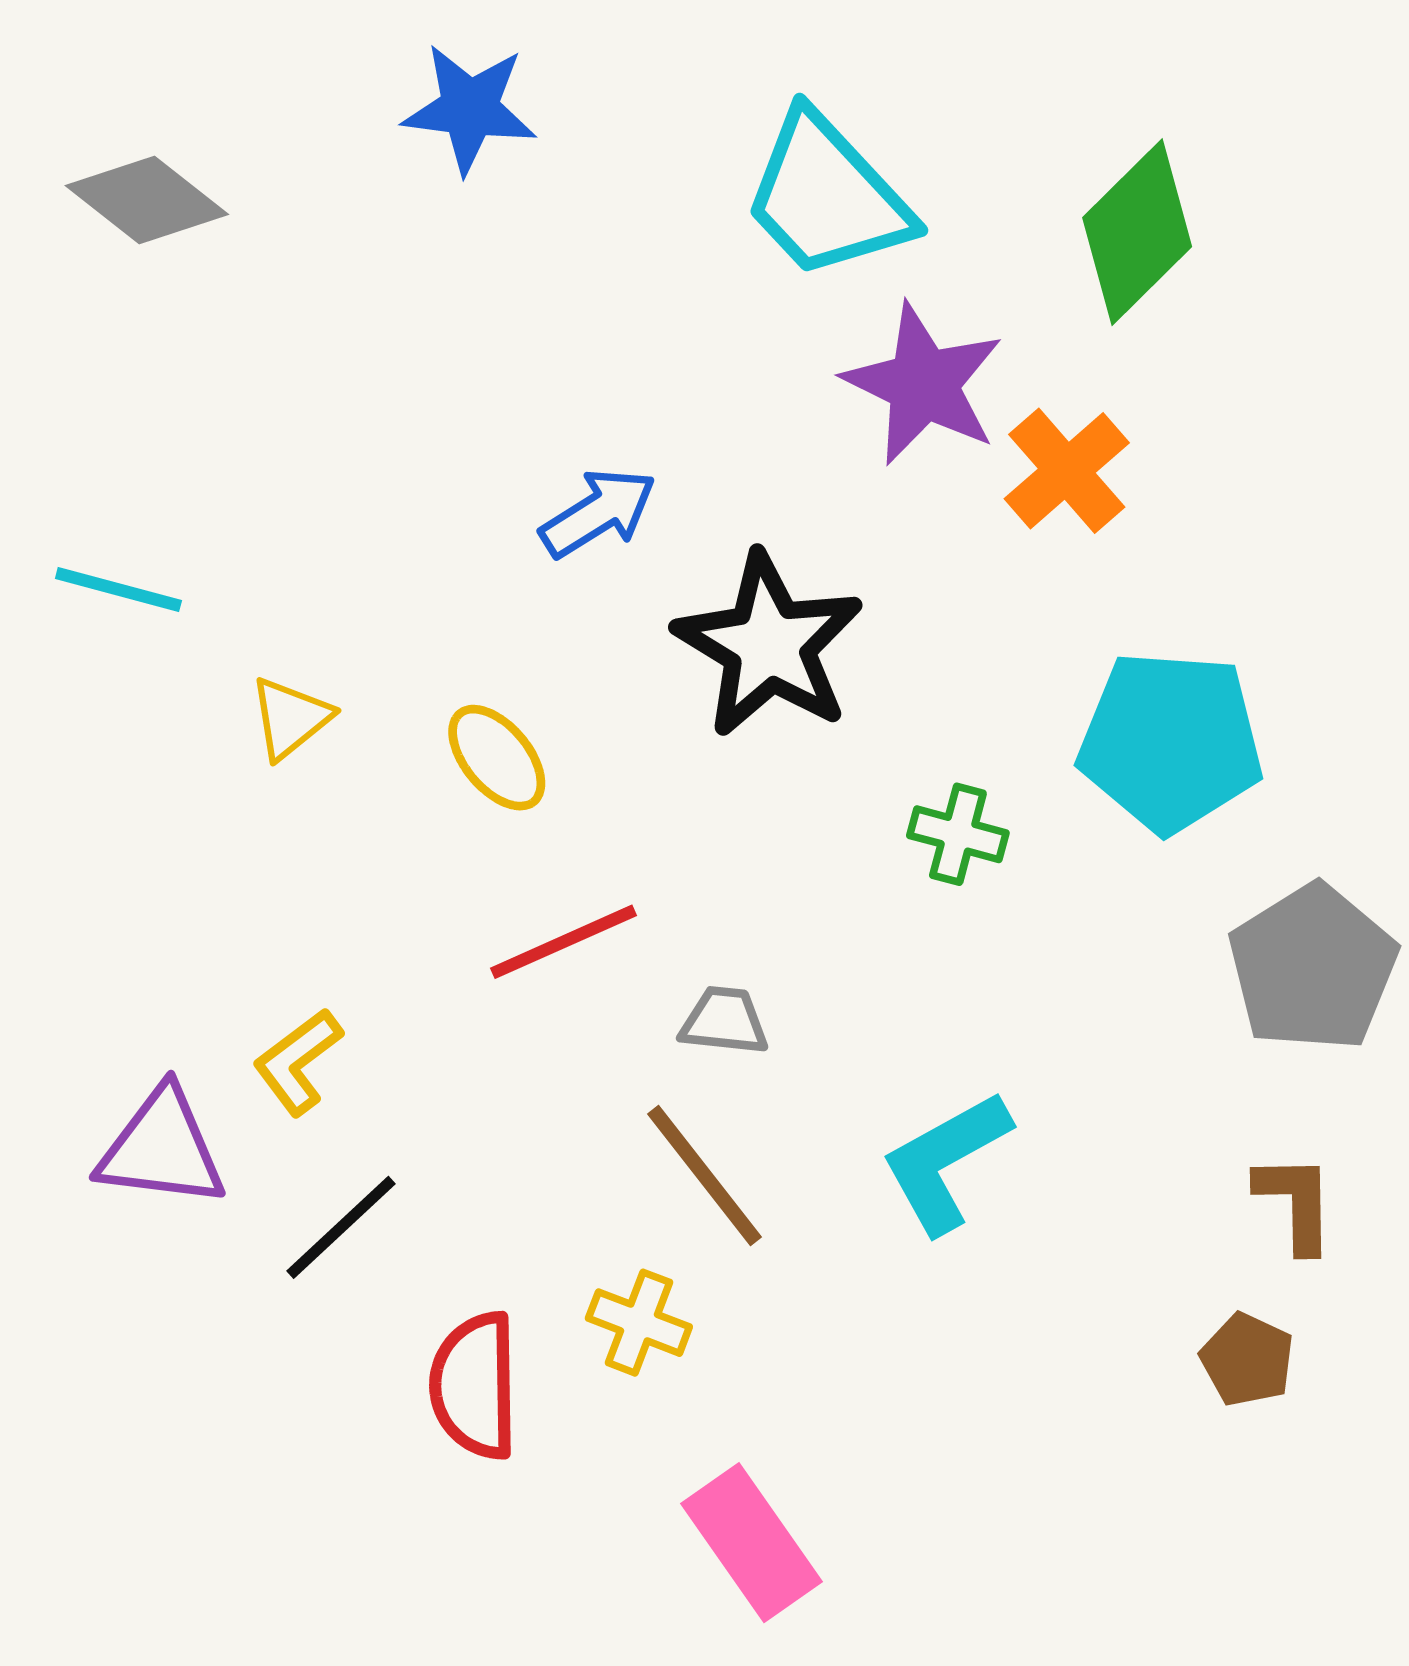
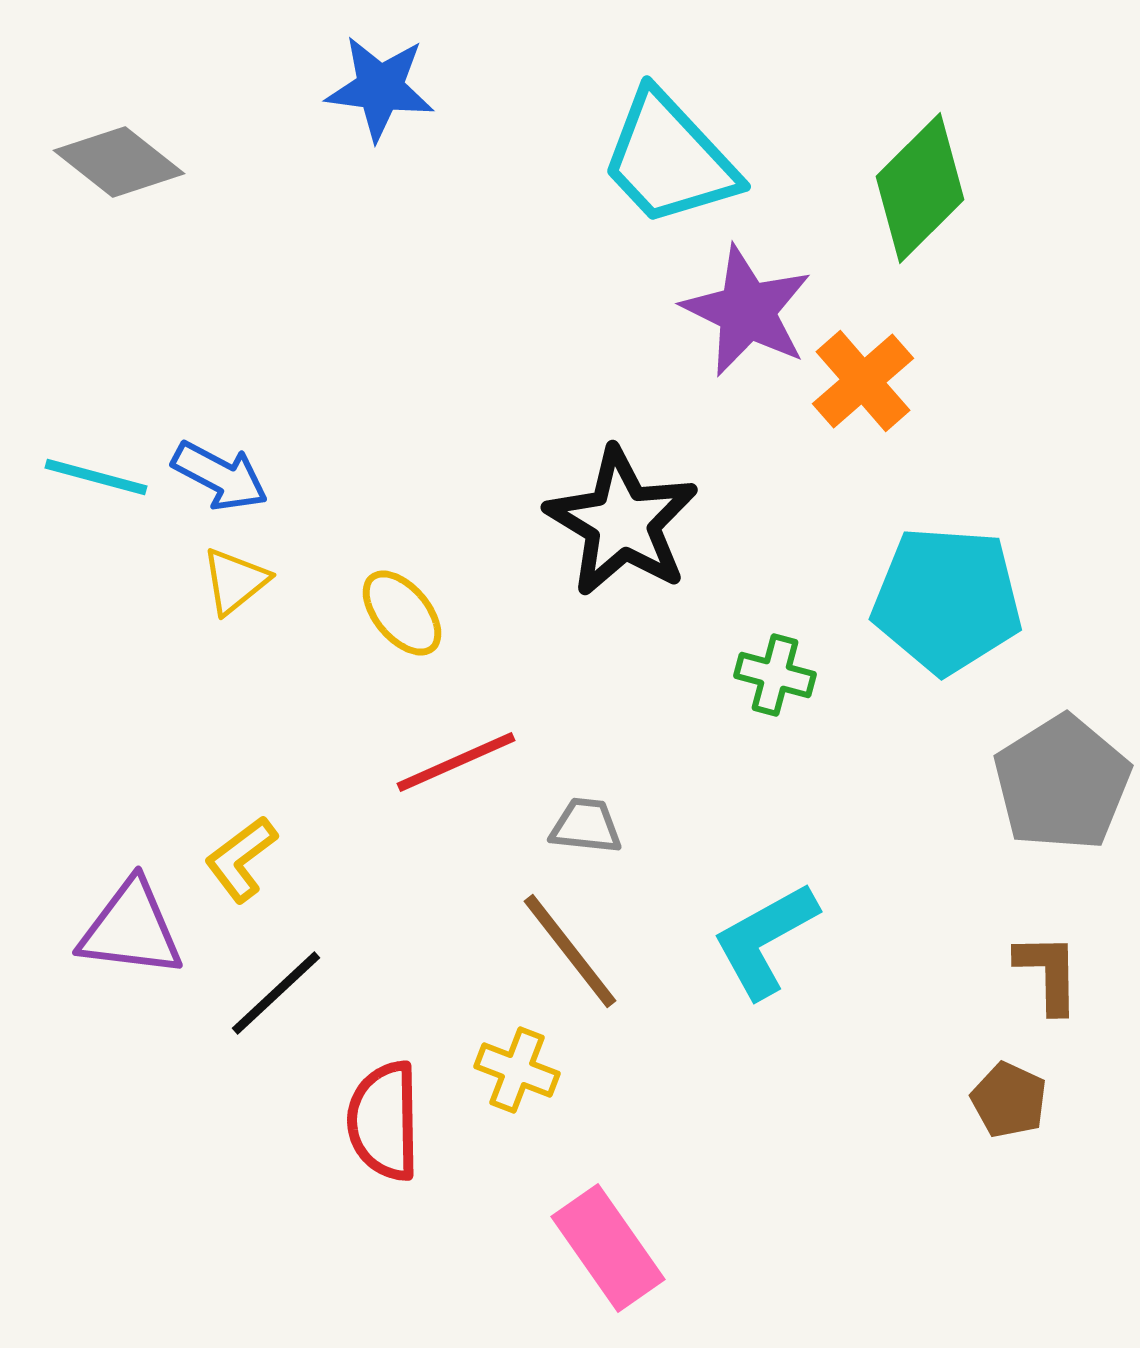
blue arrow: (598, 513) -> (220, 476), moved, turned 60

